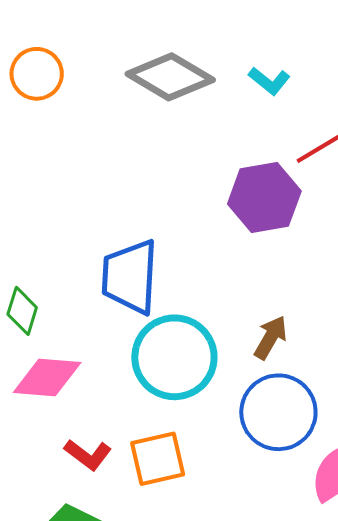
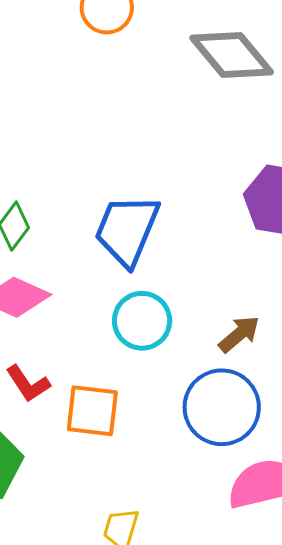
cyan circle: (174, 357) -> (142, 321), size x0.7

